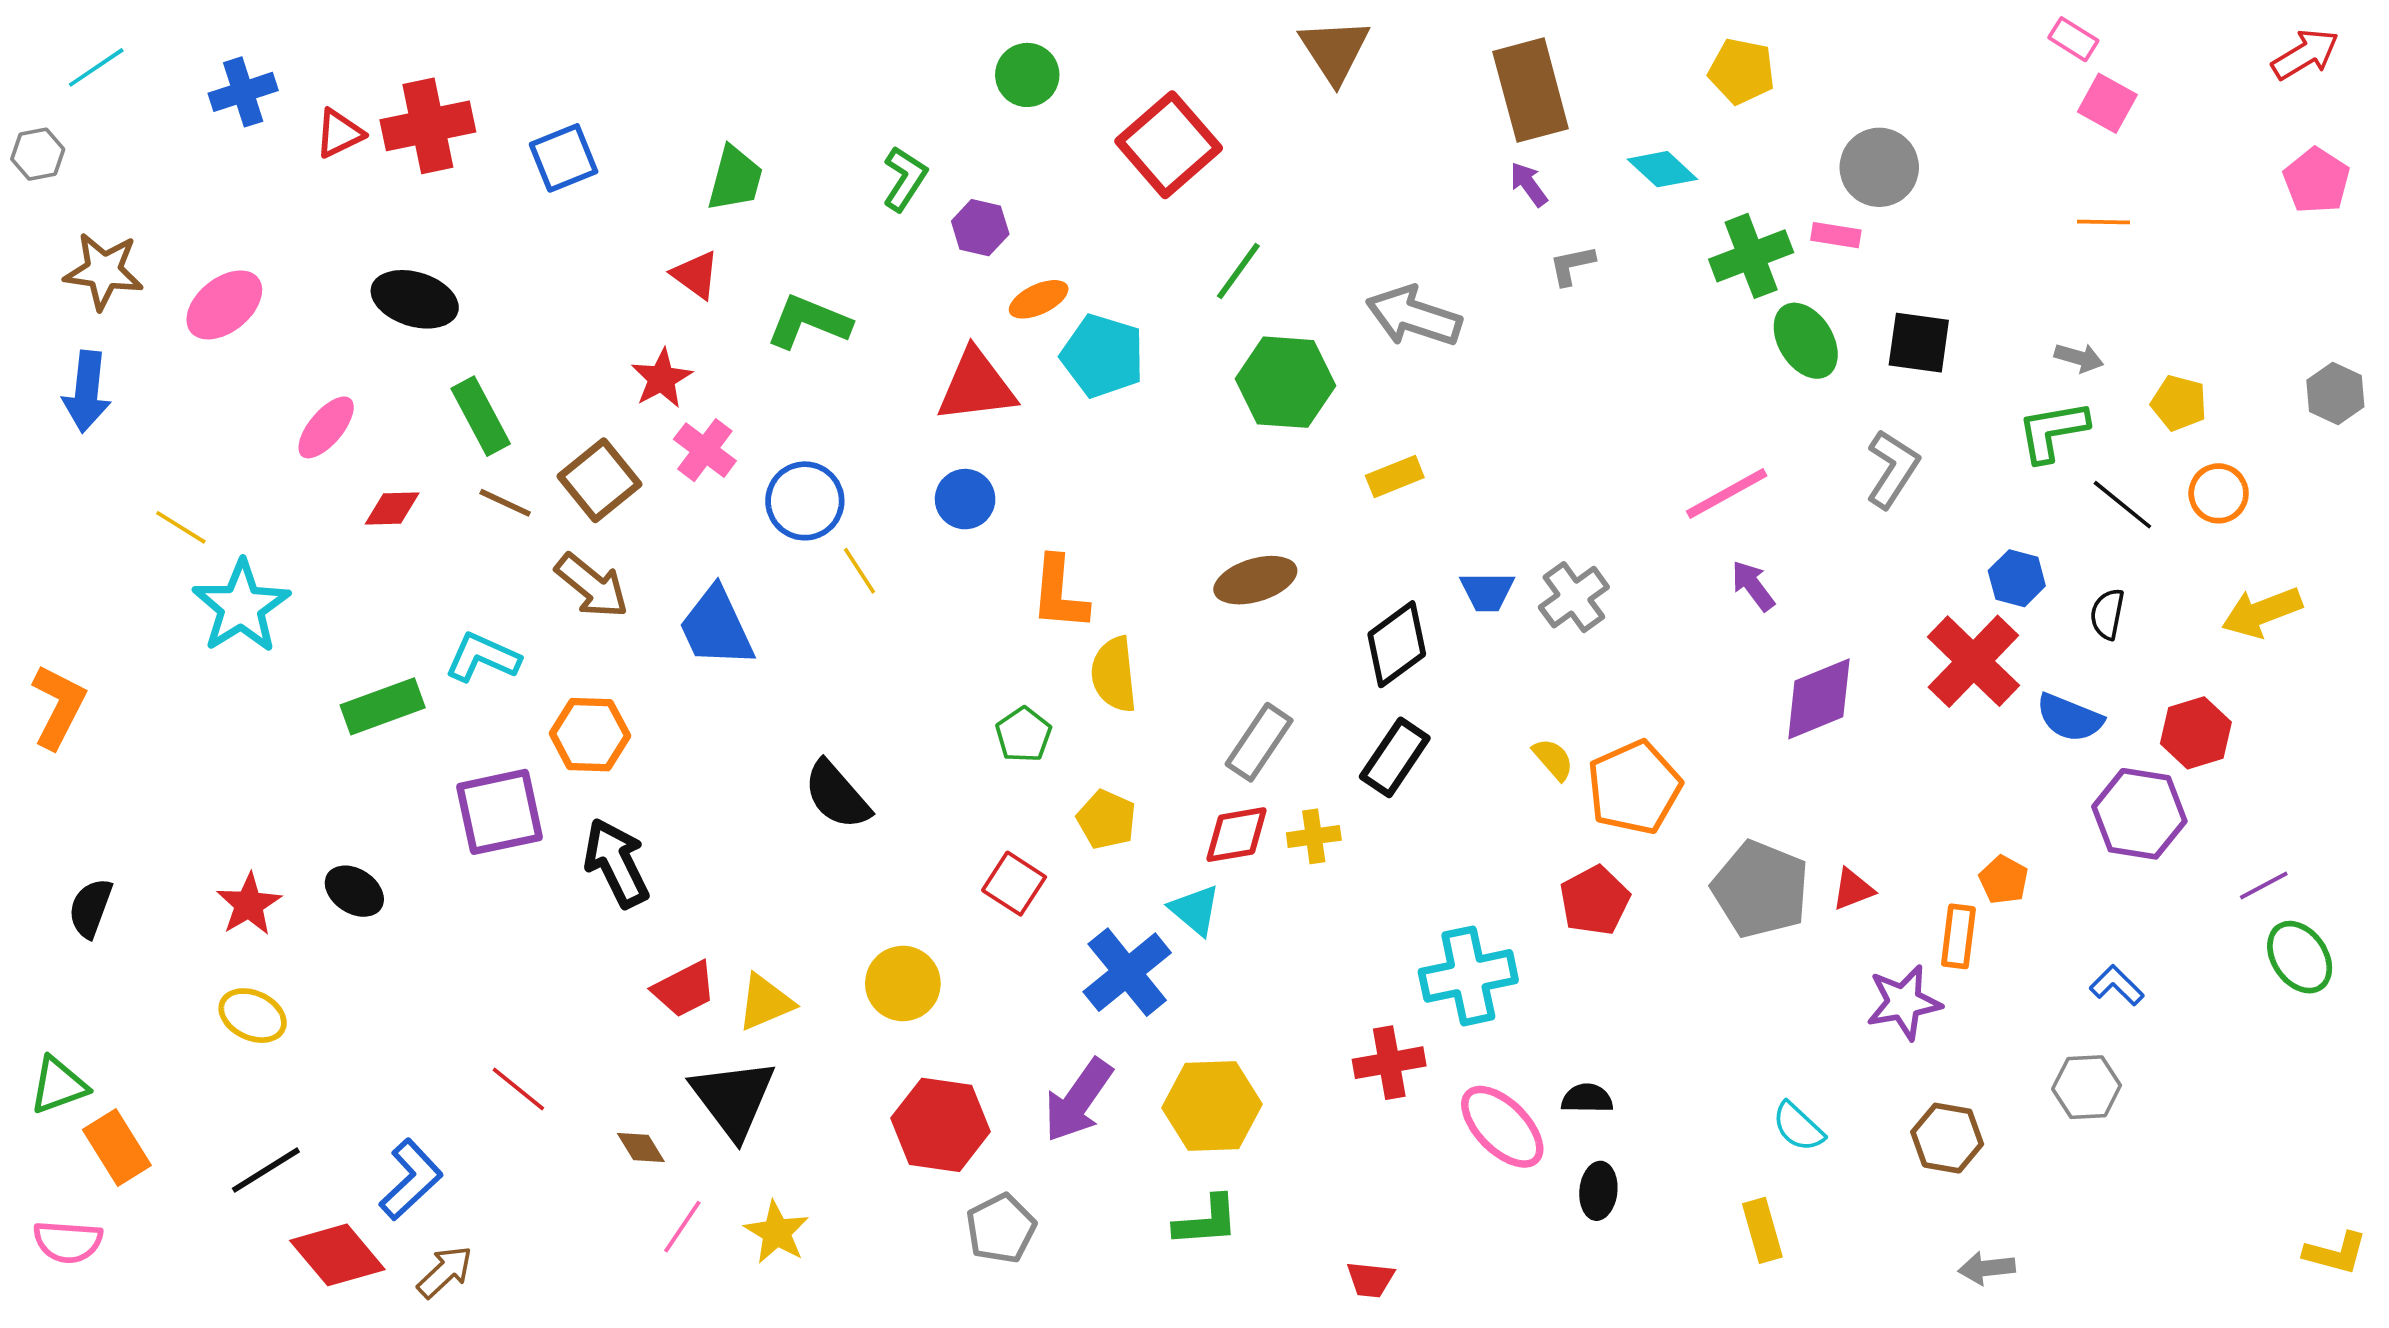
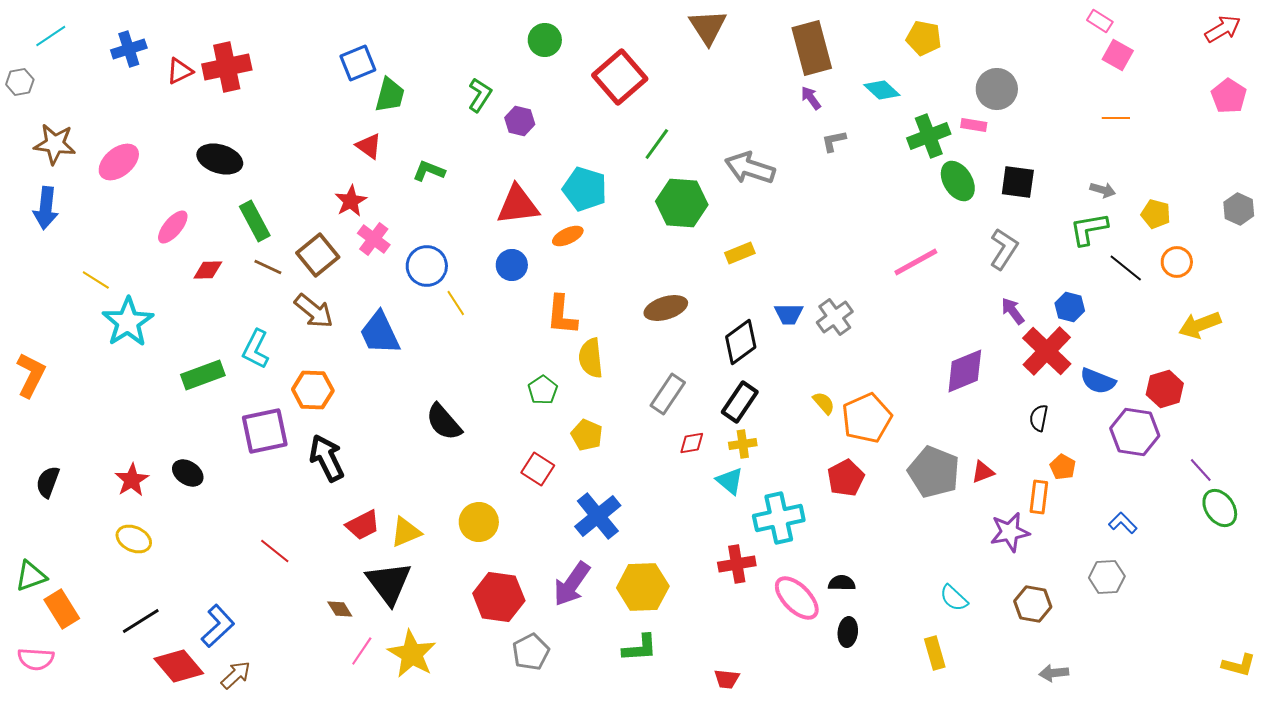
blue square: (564, 158) -> (358, 63), moved
orange ellipse: (1039, 299) -> (568, 236), moved
green L-shape: (809, 322) -> (429, 171), size x0.7
purple arrow: (1753, 586) -> (1013, 311), moved
black semicircle: (2107, 614) -> (1039, 418), moved
cyan L-shape: (483, 657) -> (256, 349), turned -87
red diamond: (1236, 835) -> (692, 443), moved, size x0.7
yellow cross: (1314, 836) -> (743, 444), moved
purple line: (2264, 885) -> (1201, 470), turned 76
cyan triangle: (1195, 910) -> (730, 481), moved
red line: (518, 1089) -> (275, 551), moved
yellow star: (777, 1232) -> (412, 654), size x1.4

